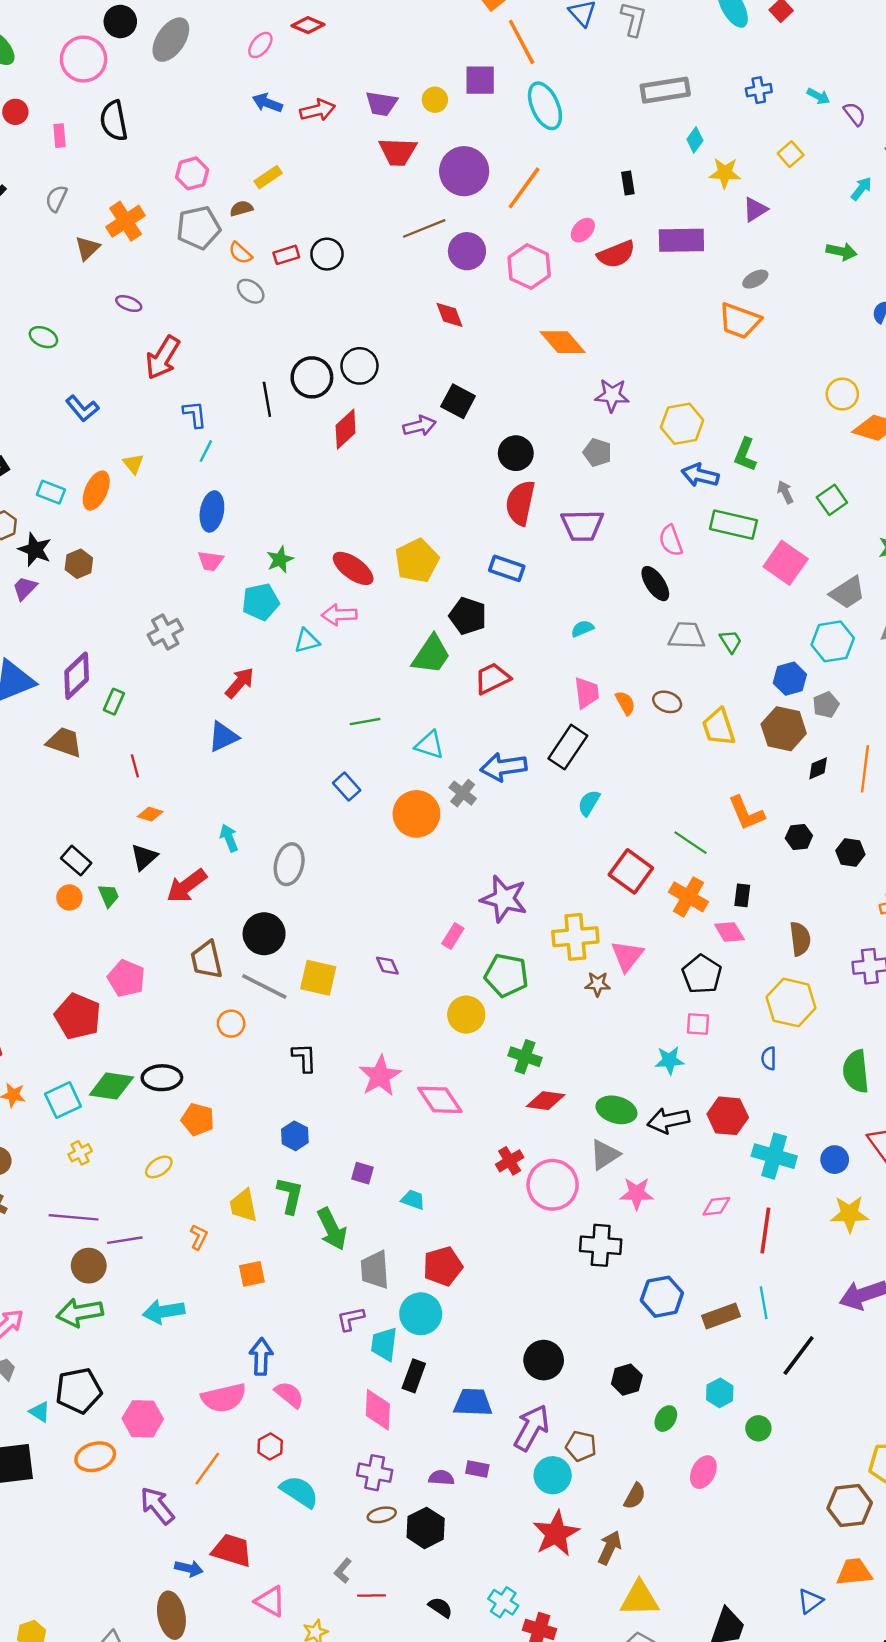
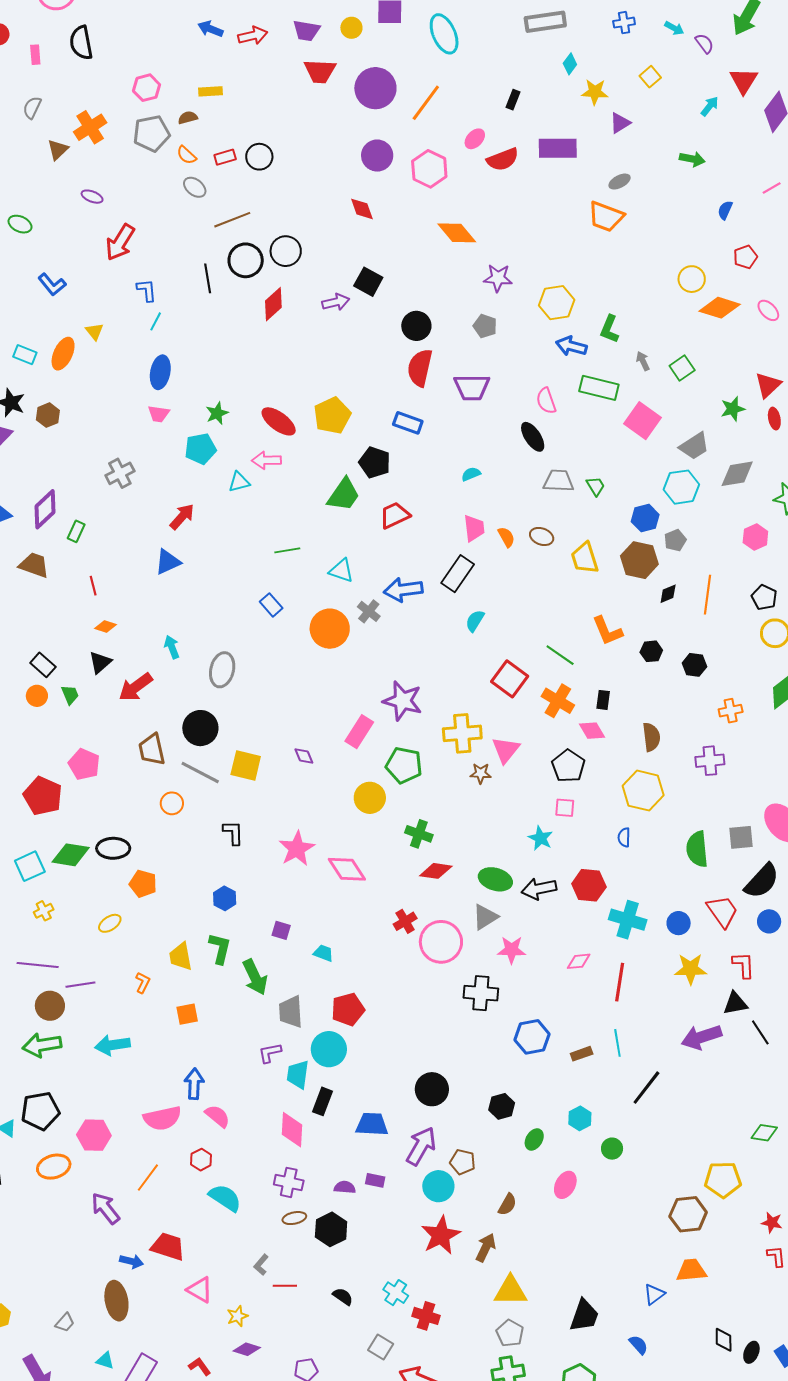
yellow rectangle: (268, 177) -> (211, 91), turned 30
black rectangle: (628, 183) -> (513, 100), turned 30
brown line: (424, 228) -> (232, 220), moved
pink rectangle: (453, 936) -> (359, 732), size x1.5
cyan star: (670, 1060) -> (540, 838), turned 30
brown rectangle: (721, 1316) -> (582, 1054), size x0.7

